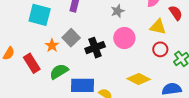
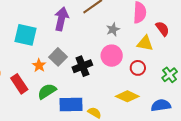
gray star: (118, 11) -> (113, 29), moved
red circle: (160, 49) -> (138, 68), moved

